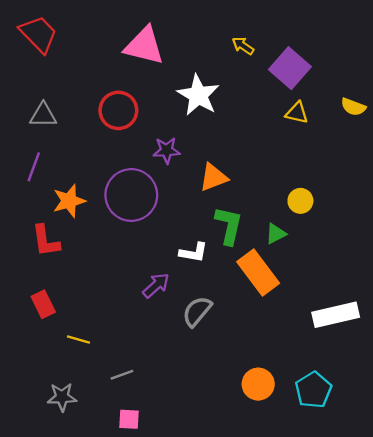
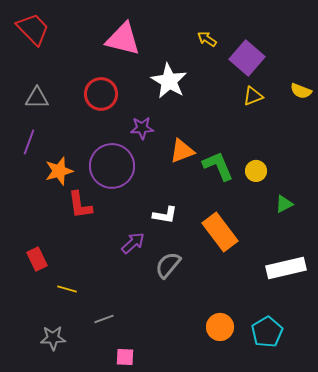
yellow triangle: (297, 113) -> (253, 96), turned -35
green L-shape: (229, 226) -> (218, 166), moved, turned -36
green triangle: (276, 234) -> (284, 204), moved
red L-shape: (46, 241) -> (80, 205), moved
pink square: (129, 419) -> (125, 357), moved

